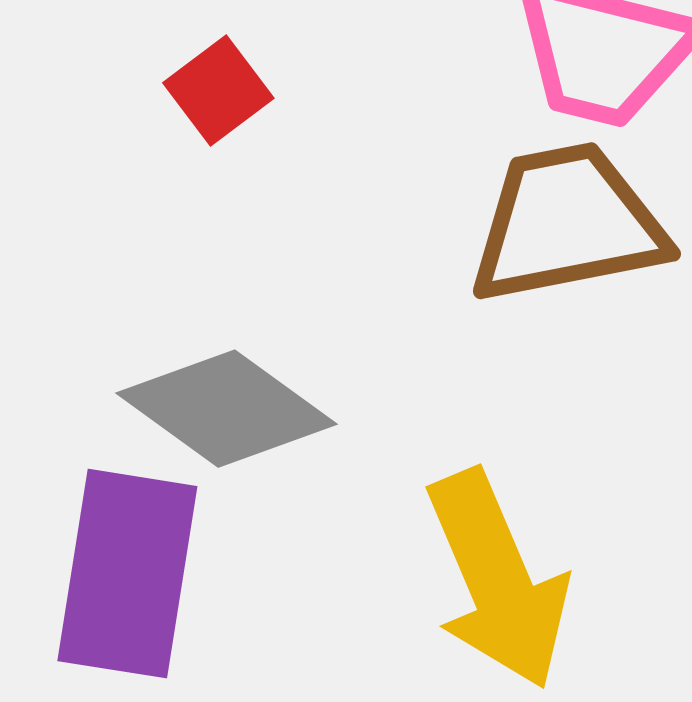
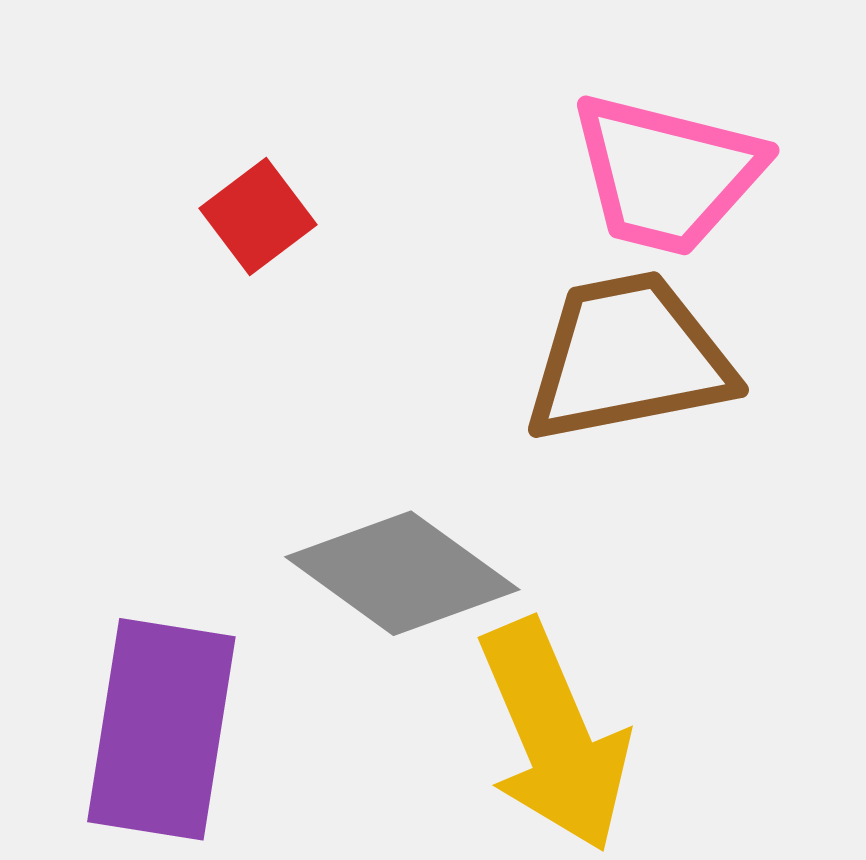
gray diamond: (226, 409) -> (402, 573), moved

